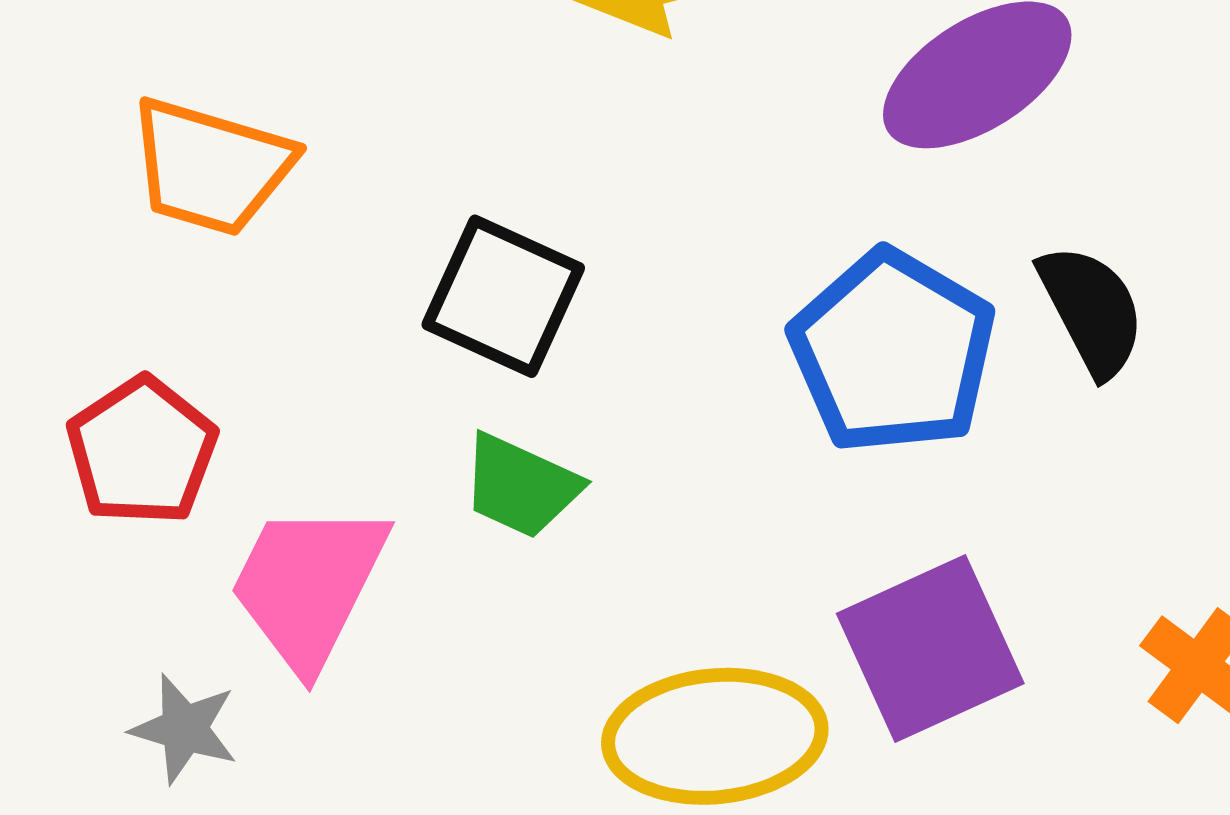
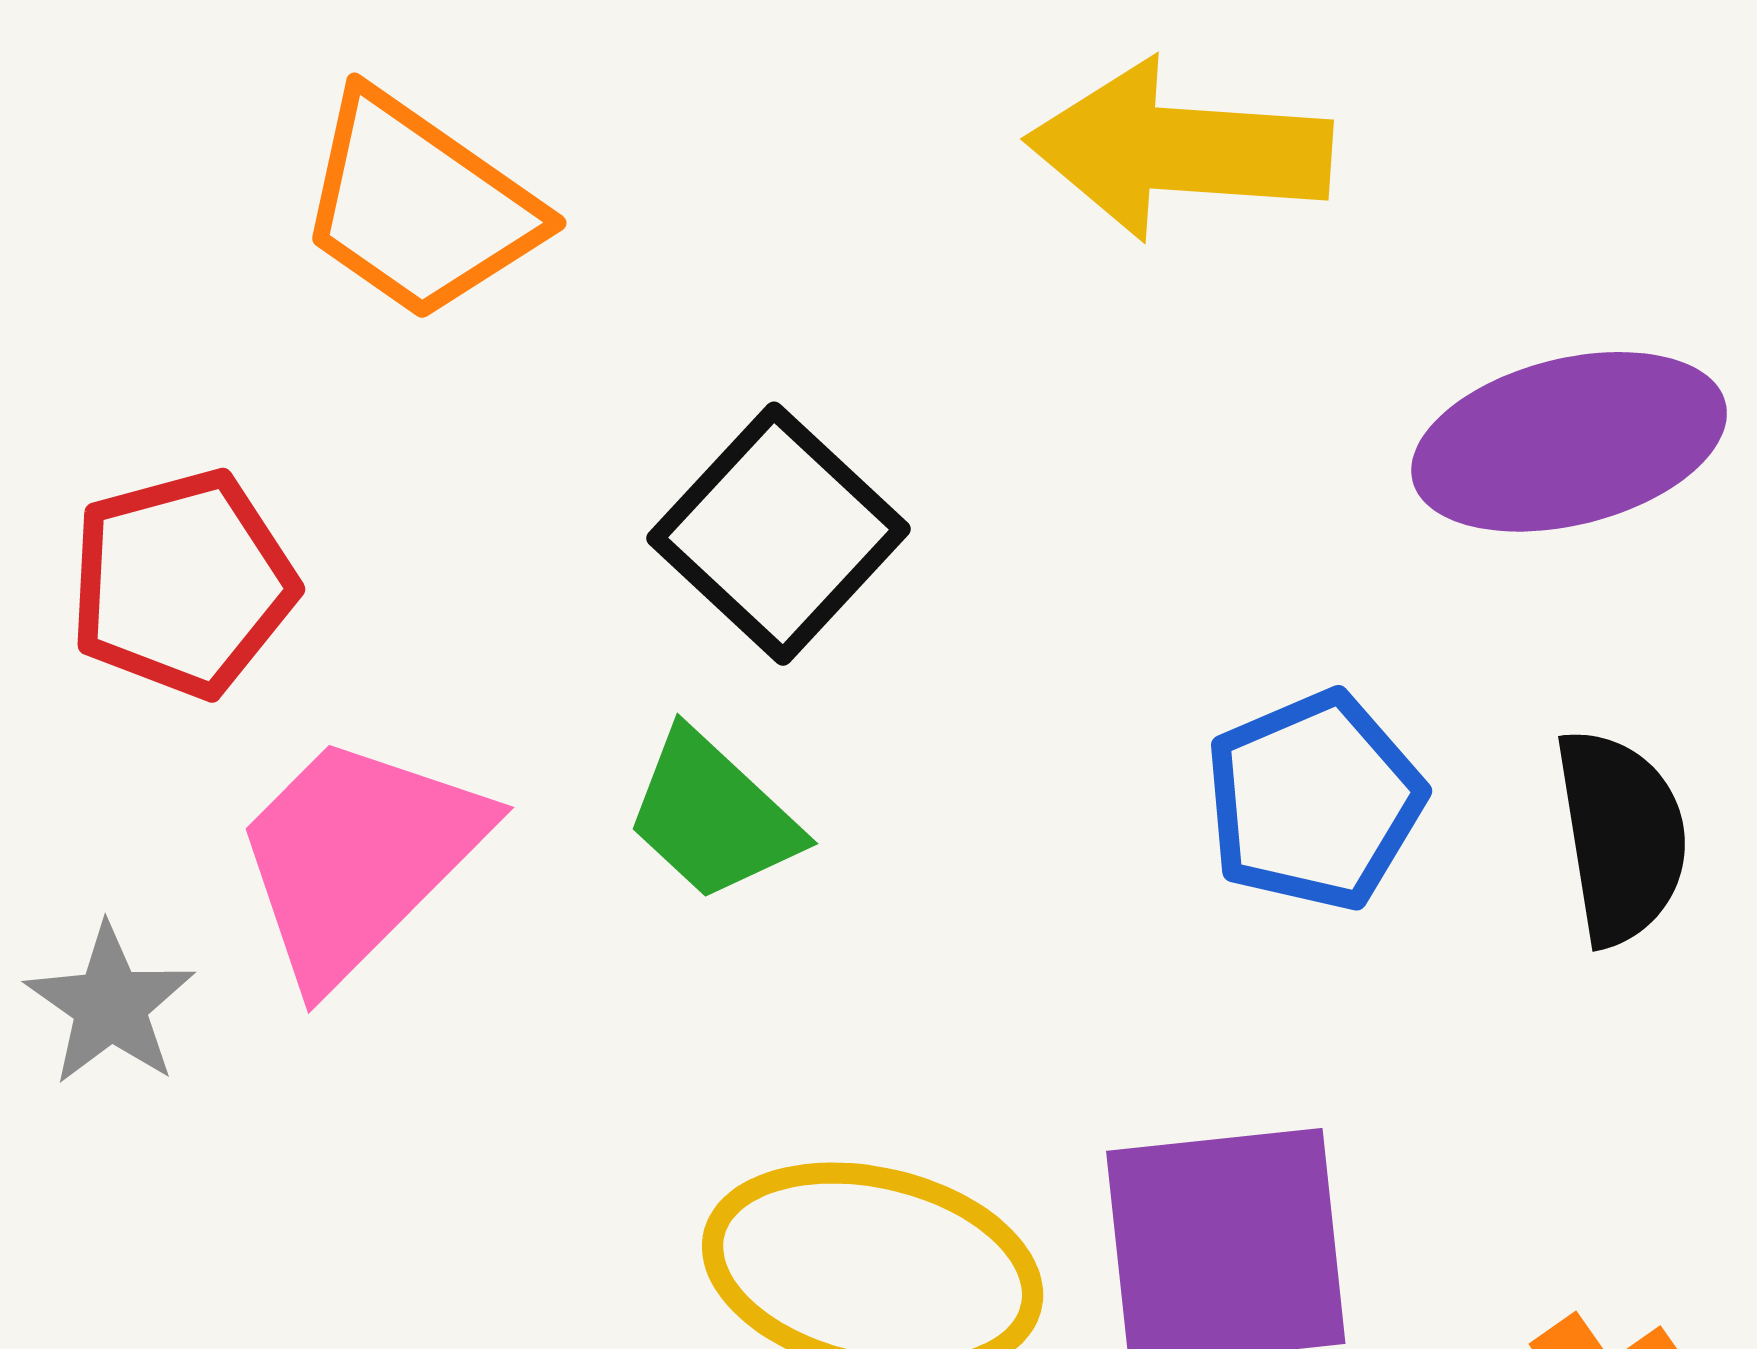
blue pentagon: (893, 352) -> (1314, 801), size x0.7

